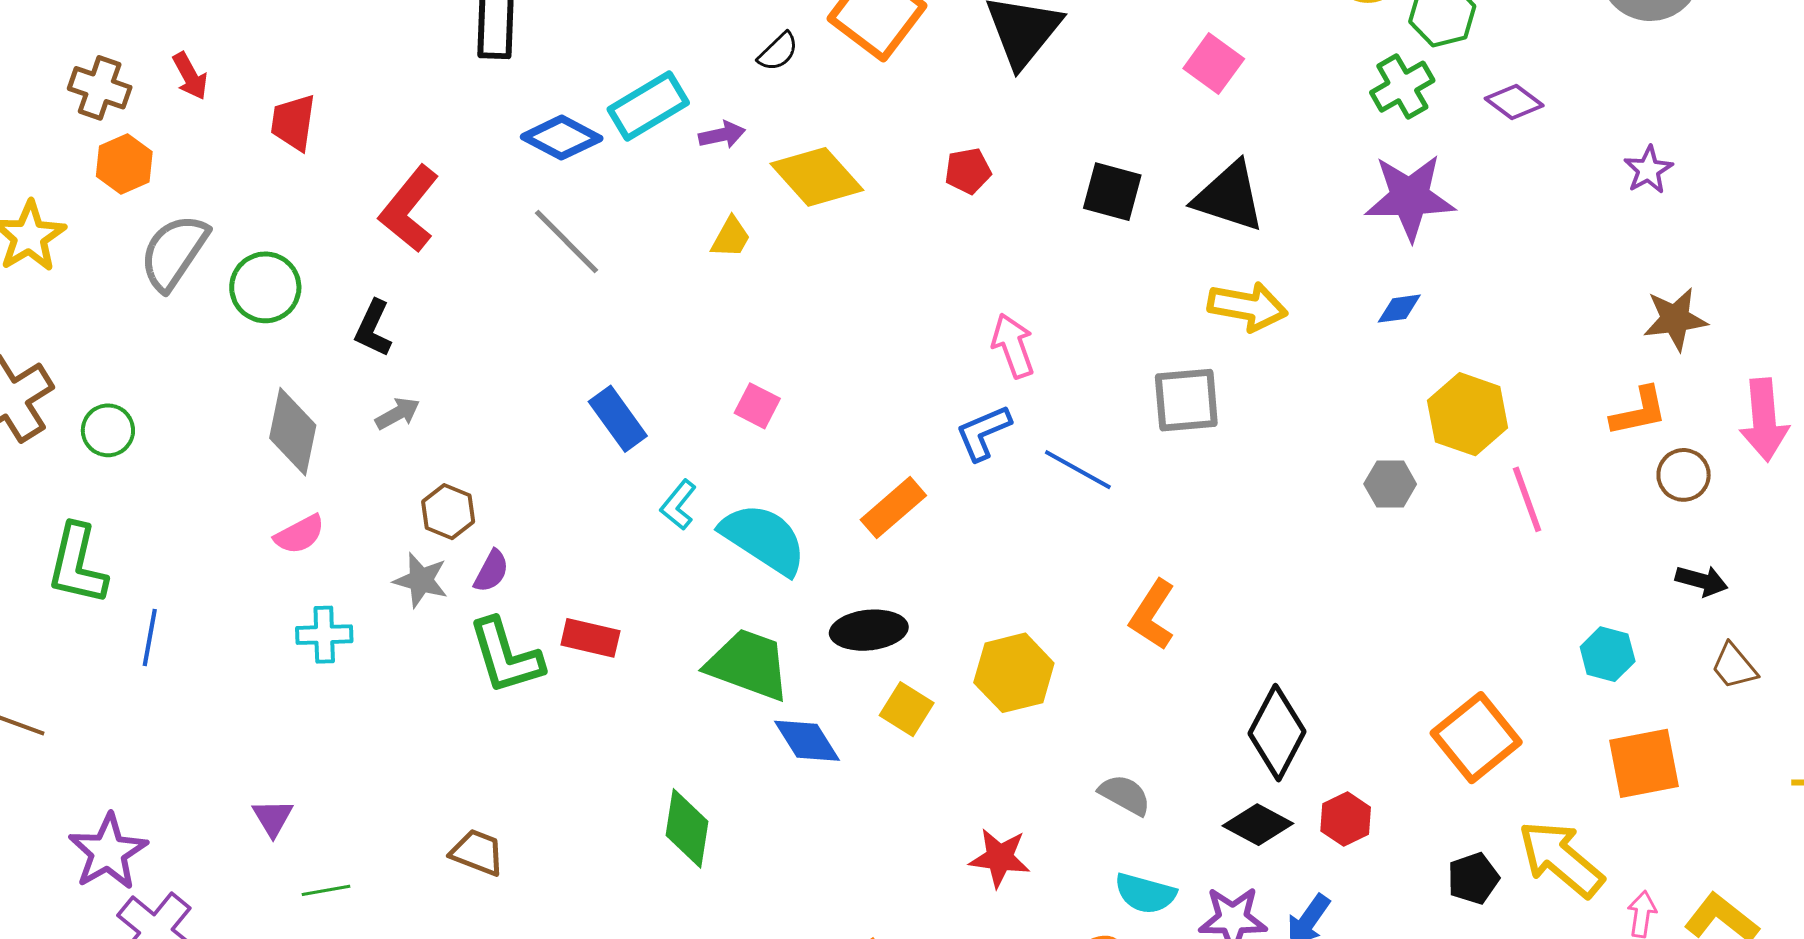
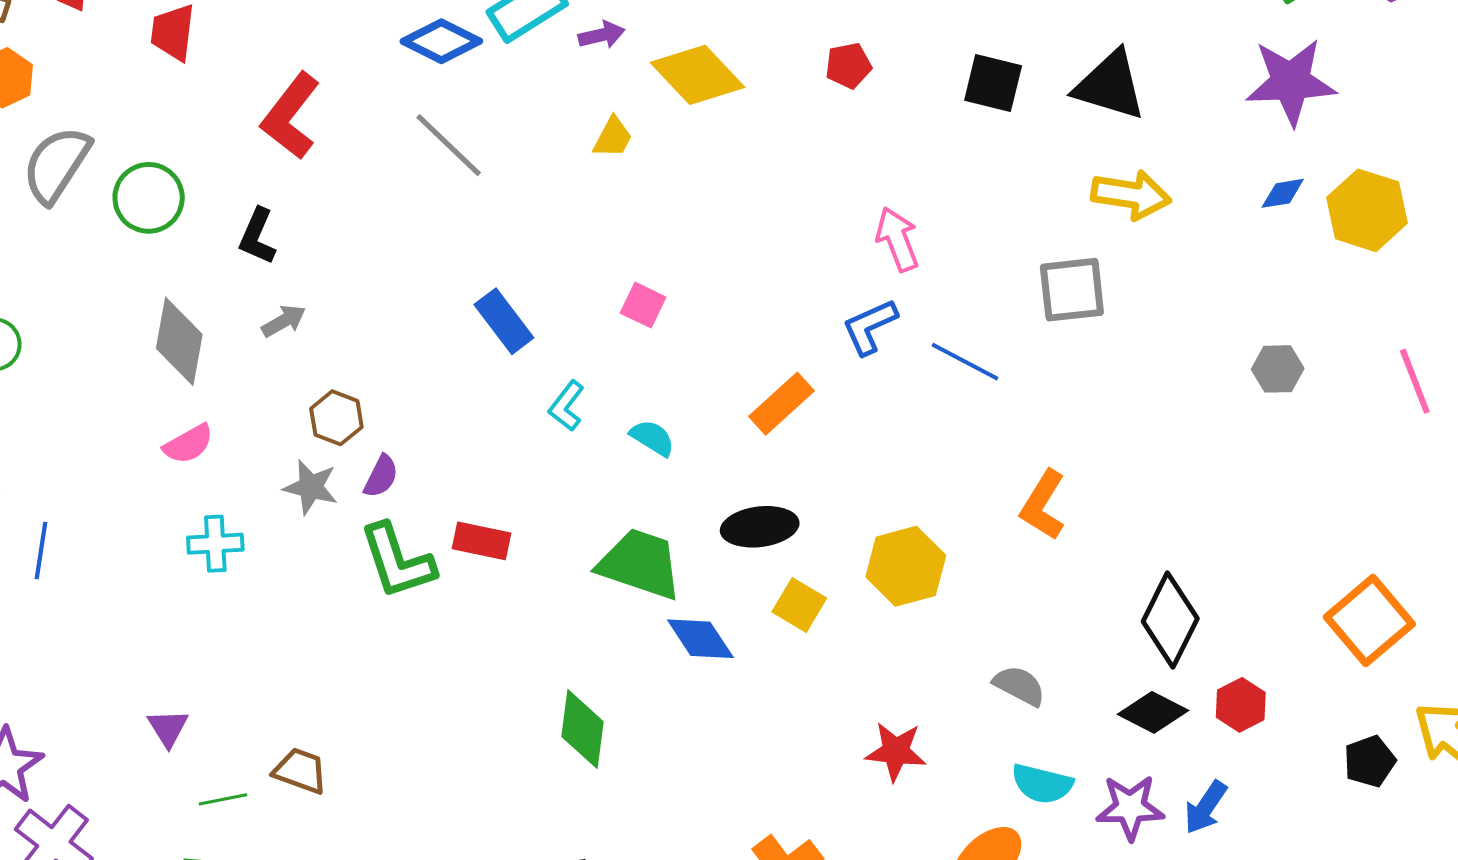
yellow hexagon: (1468, 414) -> (1367, 210), moved
cyan semicircle: (764, 539) -> (652, 438), size x0.5
brown trapezoid: (477, 852) -> (300, 771), moved

